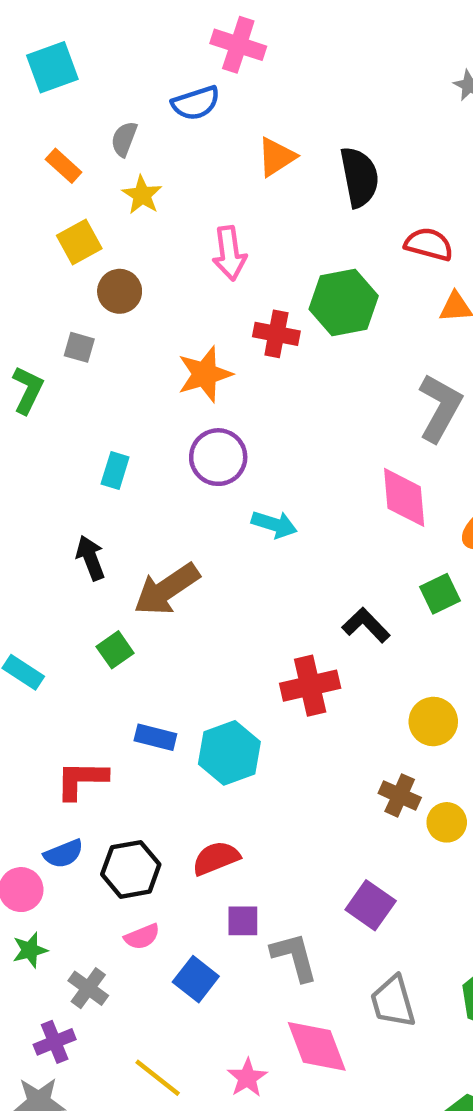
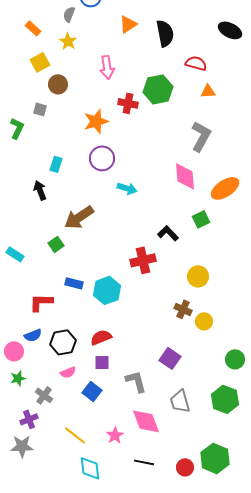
gray semicircle: (124, 139) -> (69, 14), moved
black arrow: (90, 558) -> (40, 190), moved
purple square: (243, 921) -> (102, 362), moved

